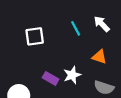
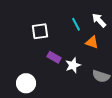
orange triangle: (99, 57) -> (92, 42), moved
purple rectangle: (51, 78) -> (54, 57), moved

